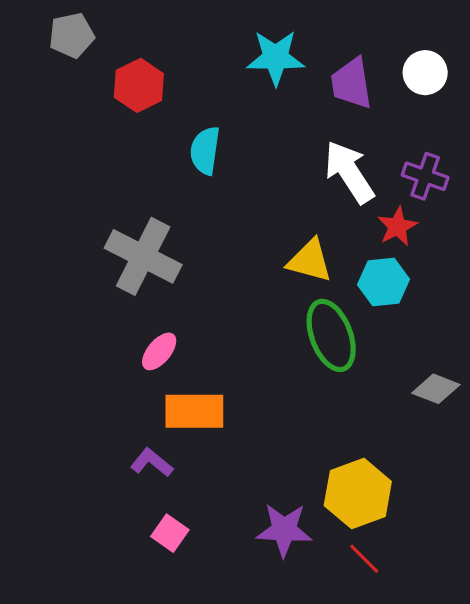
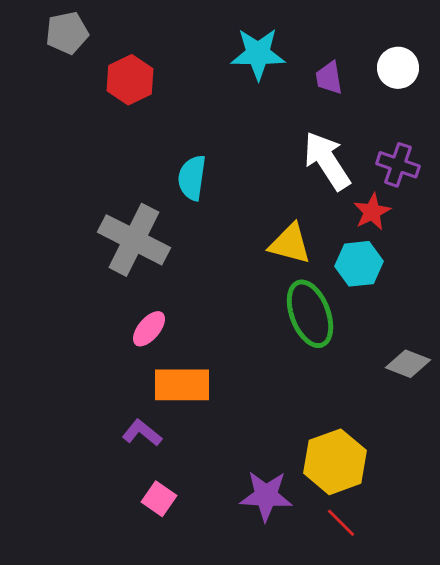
purple trapezoid: (351, 83) -> (329, 78), size x0.7
cyan semicircle: (205, 151) -> (192, 178), moved

